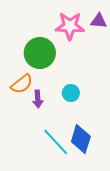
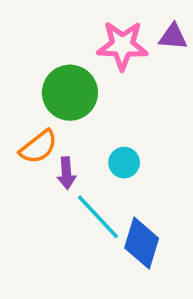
cyan line: (56, 142) -> (98, 217), moved

